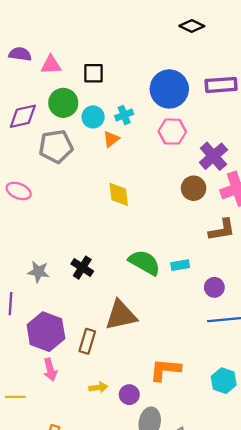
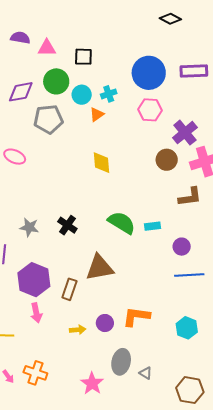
purple circle: (129, 395) -> (105, 323), moved

